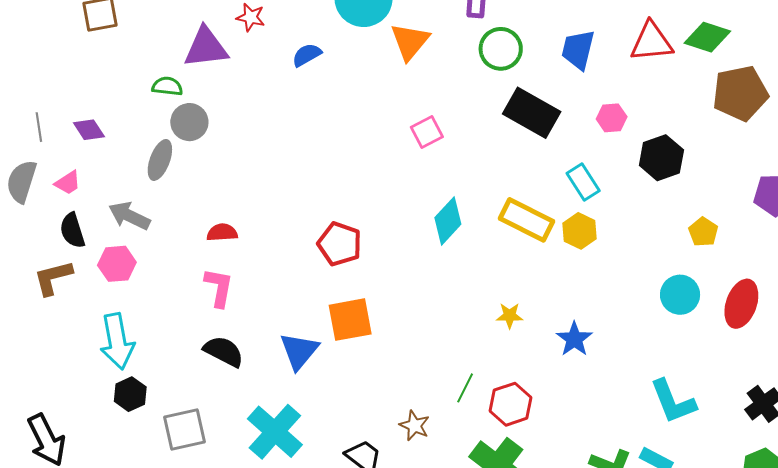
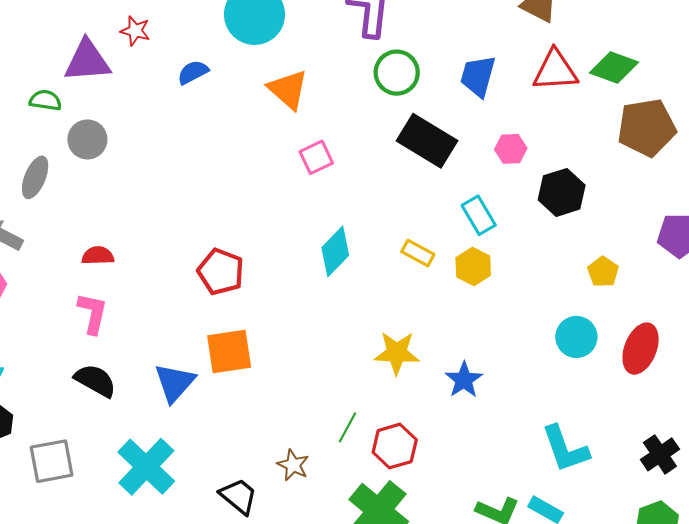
orange triangle: (410, 42) -> (288, 89), moved, turned -30
gray circle: (189, 122) -> (87, 139), moved
yellow rectangle: (526, 220) -> (418, 253), size x0.6
yellow star: (510, 316) -> (397, 353), size x1.6

